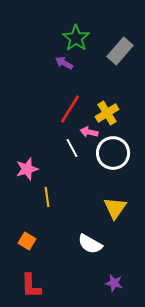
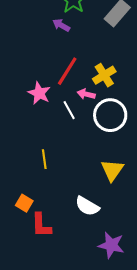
pink star: (27, 169) -> (39, 93), moved, turned -30
purple star: (114, 283) -> (111, 245), size x1.5
red L-shape: (31, 286) -> (41, 225), moved

